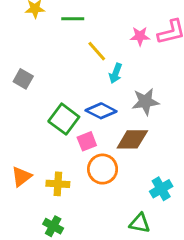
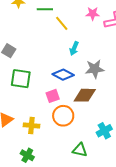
pink star: (140, 36) -> (93, 14), moved
yellow line: (97, 51) -> (62, 23), moved
green square: (64, 119) -> (21, 79), moved, turned -30
green triangle: (140, 223) -> (80, 150), moved

